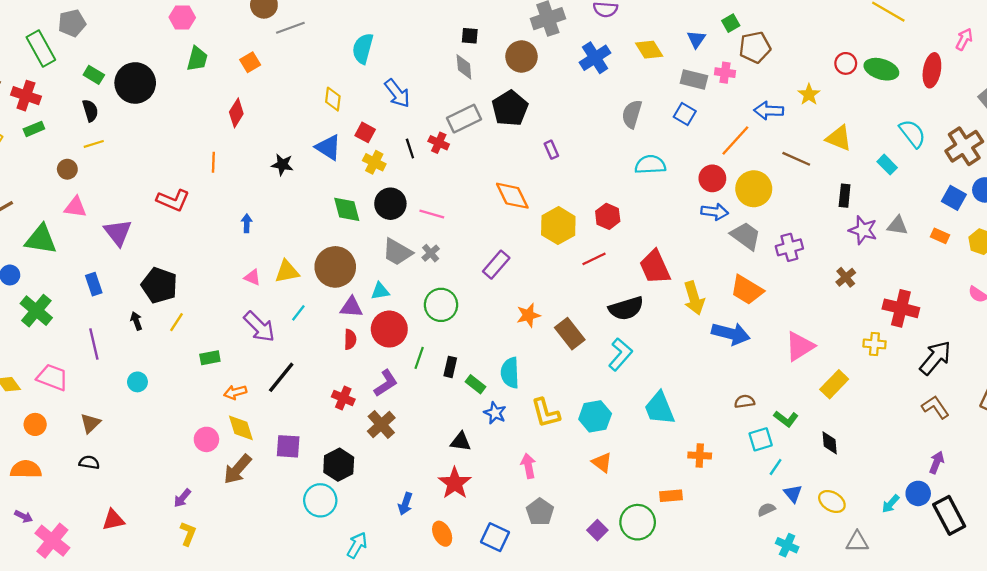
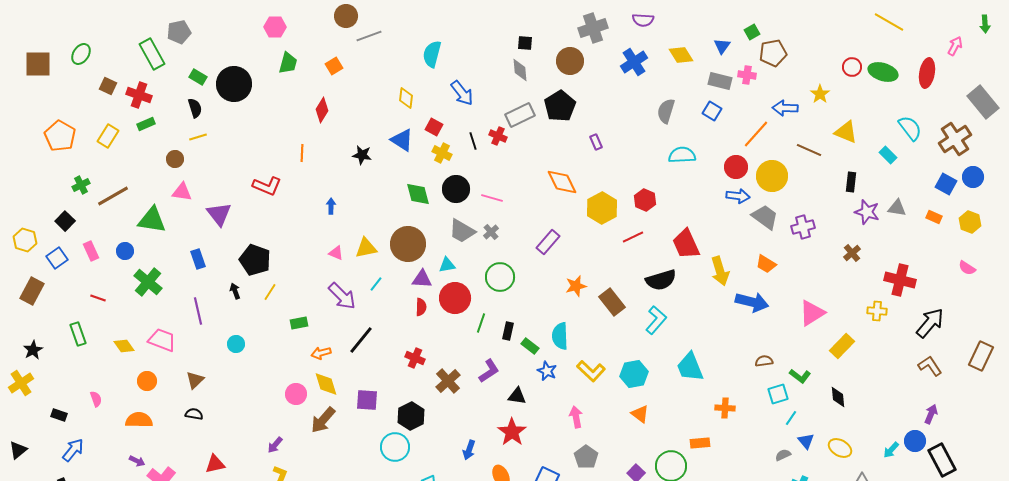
orange trapezoid: (747, 290) -> (766, 264), size x0.7
purple L-shape: (386, 383) -> (489, 371), moved
yellow L-shape: (546, 413) -> (591, 371), turned -32

